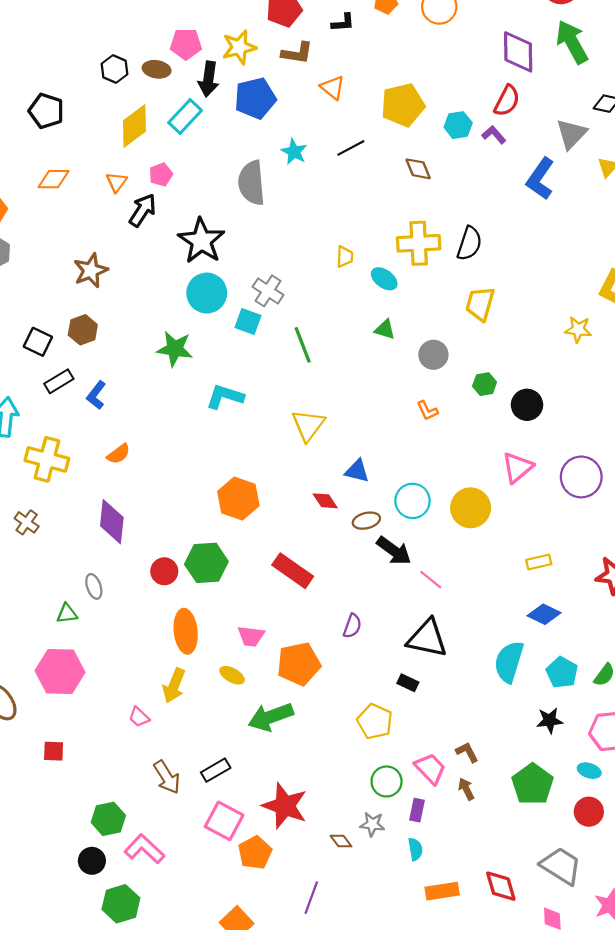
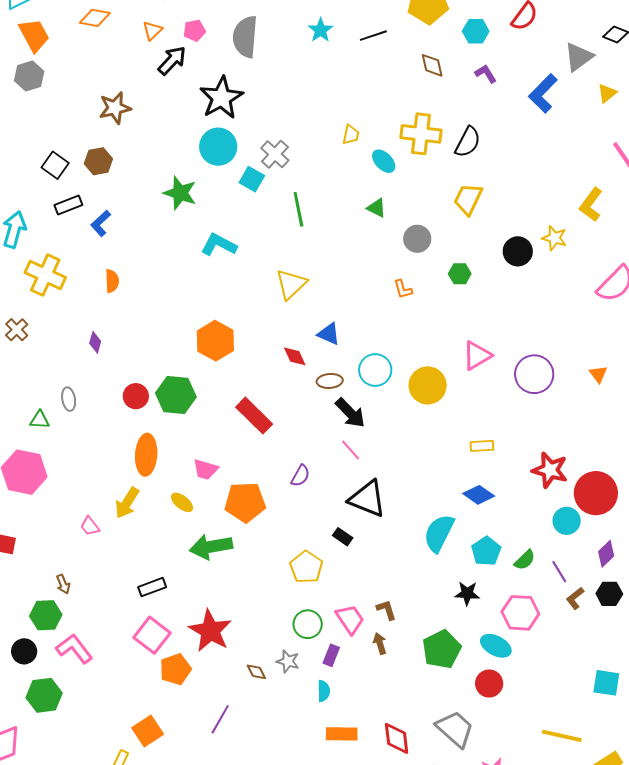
purple L-shape: (494, 135) -> (486, 74), moved
gray semicircle: (251, 183) -> (245, 37), moved
black circle: (527, 405) -> (518, 251), moved
orange semicircle: (119, 454) -> (112, 281), turned -65
purple diamond: (112, 522) -> (95, 342), size x0.5
pink line: (431, 580) -> (351, 450), moved
cyan ellipse: (589, 771) -> (496, 646), size x1.4
brown arrow: (167, 777) -> (63, 584), moved, size x0.6

